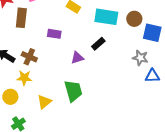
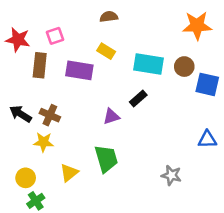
purple rectangle: (54, 34) -> (79, 70), moved, size x1.5
gray star: (140, 58) -> (171, 175), moved
yellow circle: (10, 97) -> (26, 178), moved

